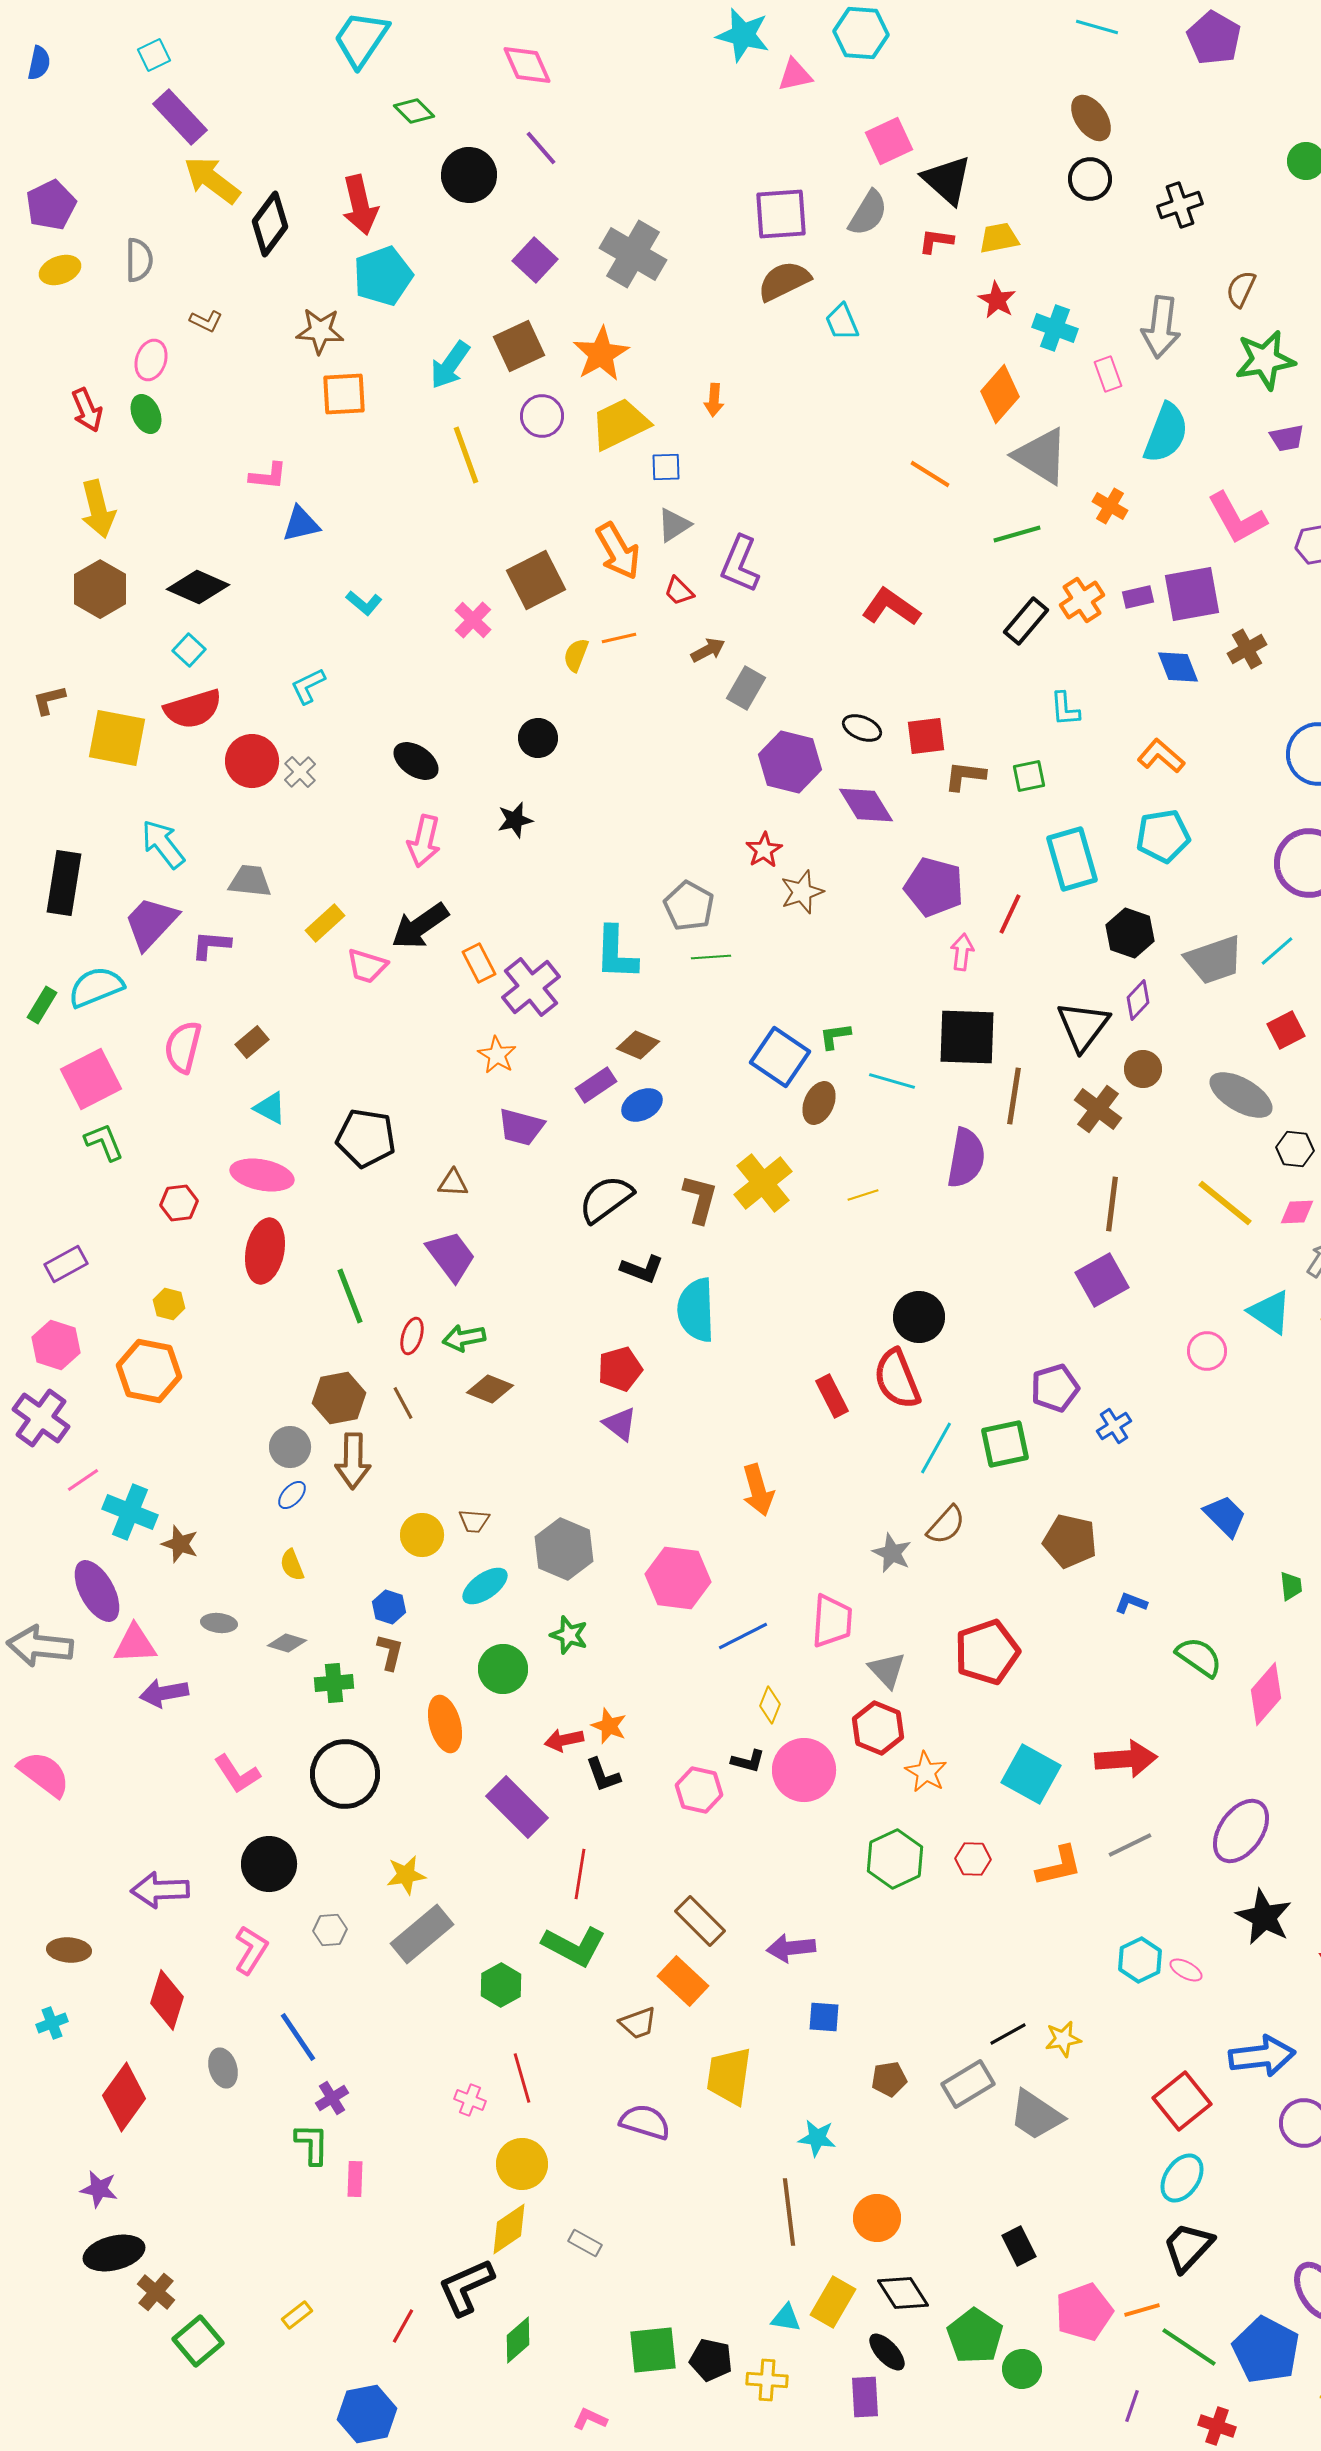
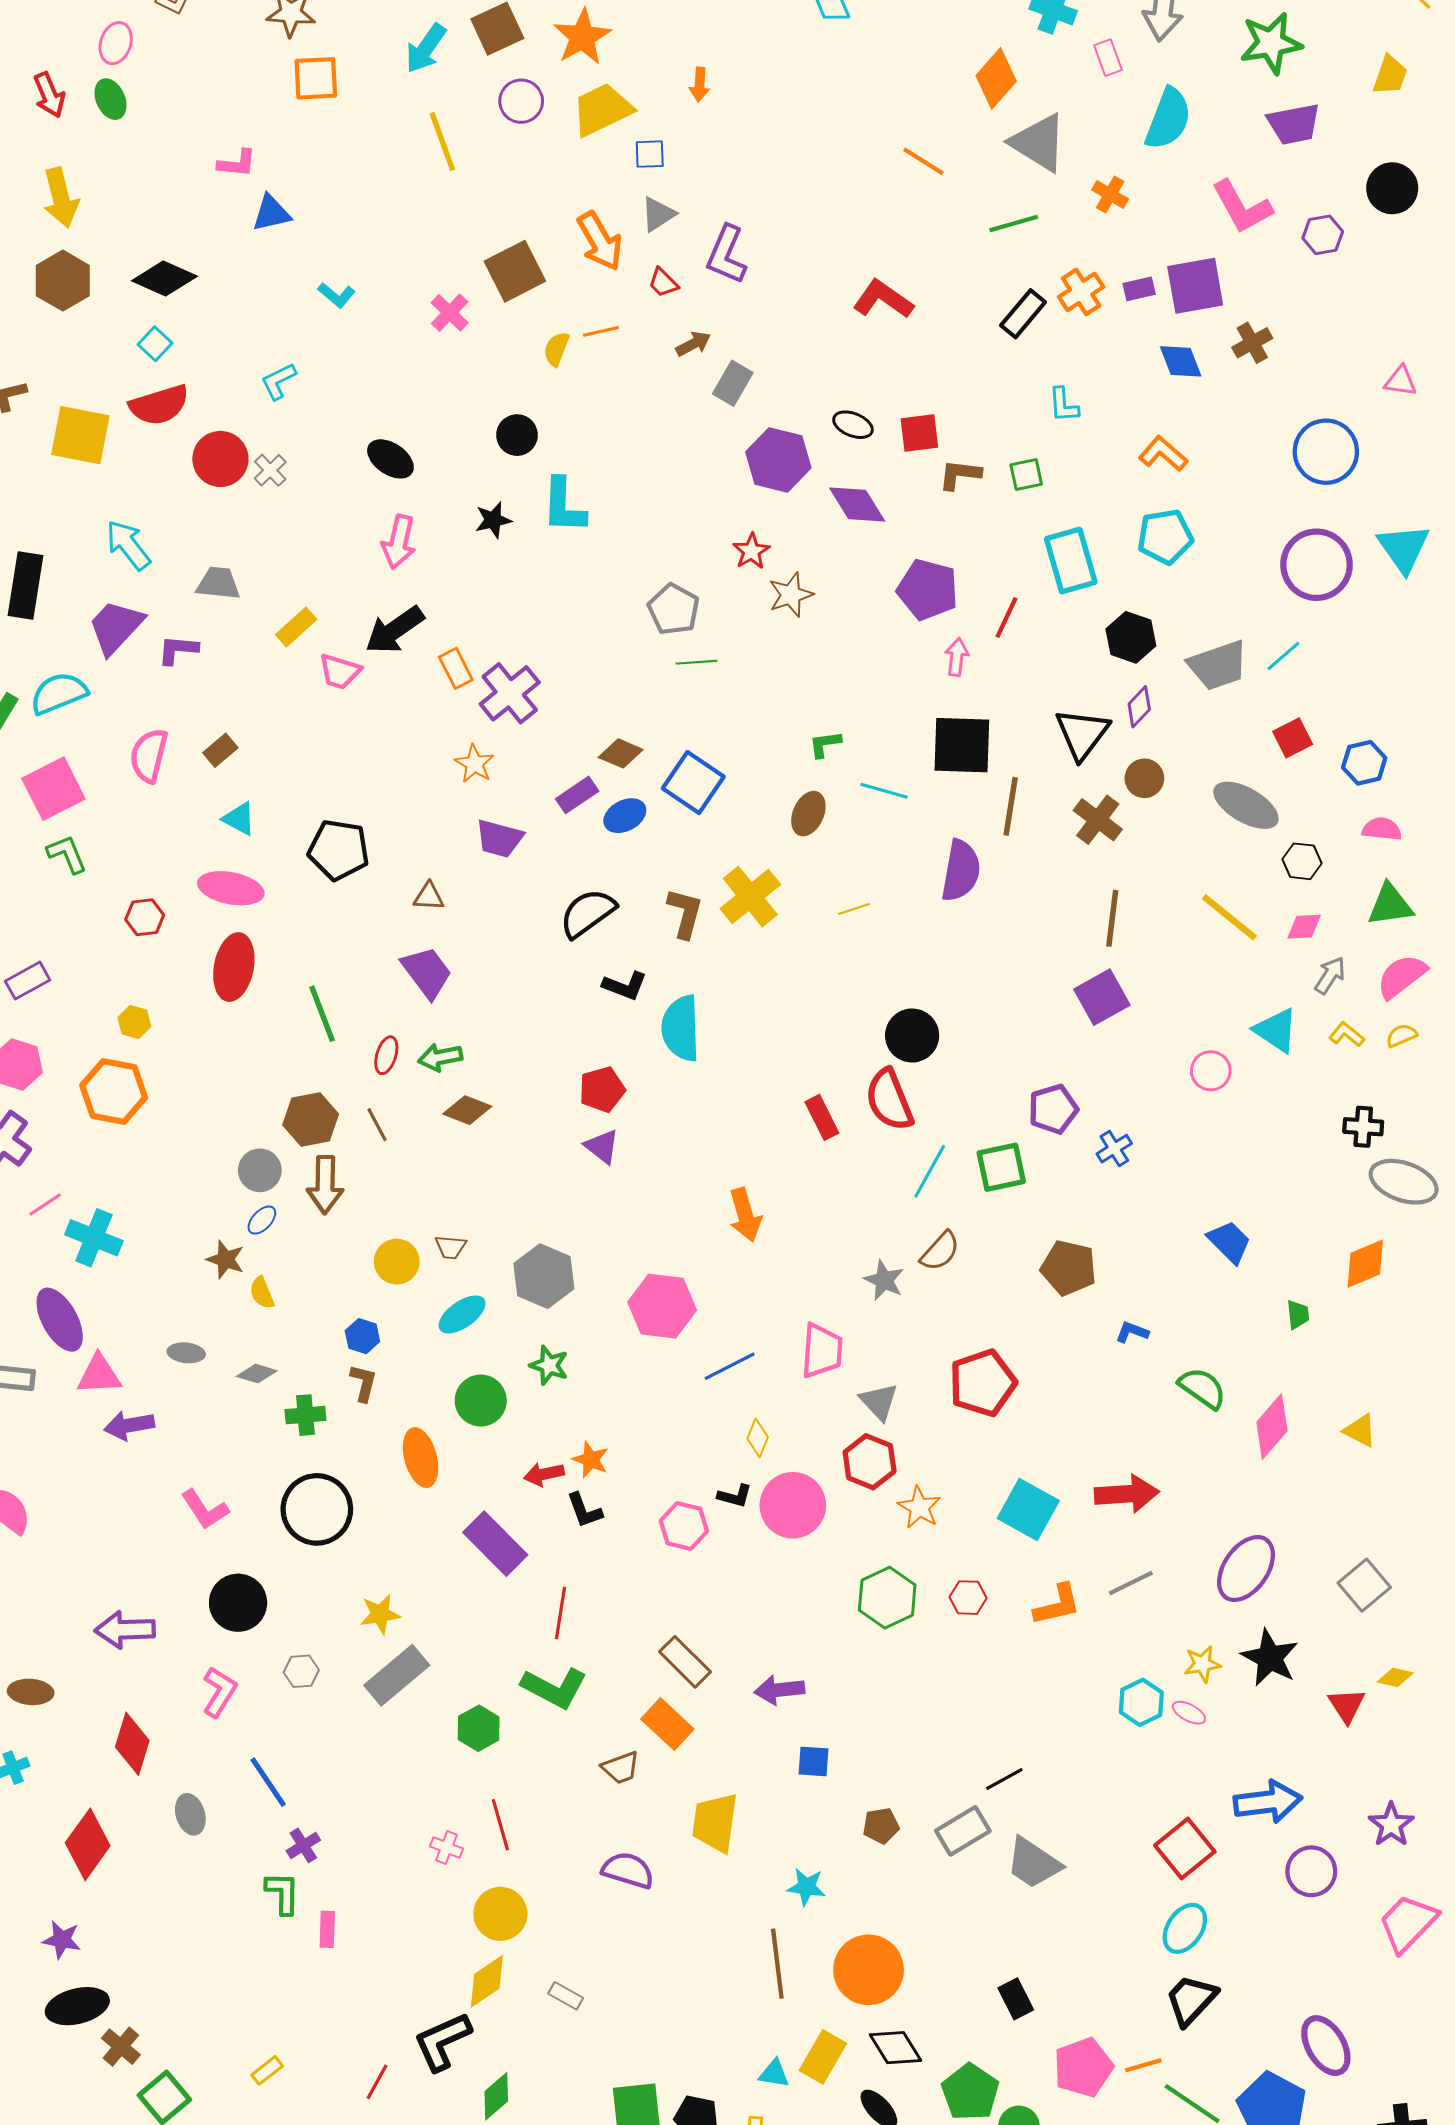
purple trapezoid: (1287, 438) -> (1294, 124), size x1.5
cyan L-shape: (616, 953) -> (564, 506), moved
blue square: (780, 1057) -> (693, 782), moved
brown star: (180, 1544) -> (226, 1259), moved
yellow star: (1063, 2039) -> (1202, 1664), moved
orange circle: (877, 2218) -> (869, 1970), size x1.4

